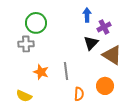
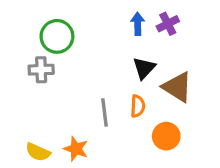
purple cross: (104, 27) -> (168, 24), moved
orange star: (41, 72) -> (76, 149), moved
orange semicircle: (79, 94) -> (138, 106), moved

